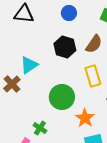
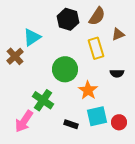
green cross: (40, 128) -> (43, 100), size x1.5

